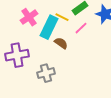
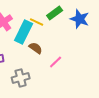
pink line: (81, 28) -> (56, 62), moved

